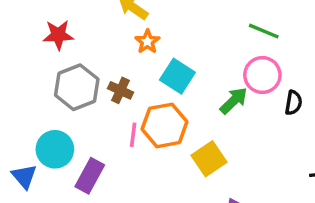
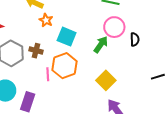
yellow square: (209, 159) -> (106, 80), moved

